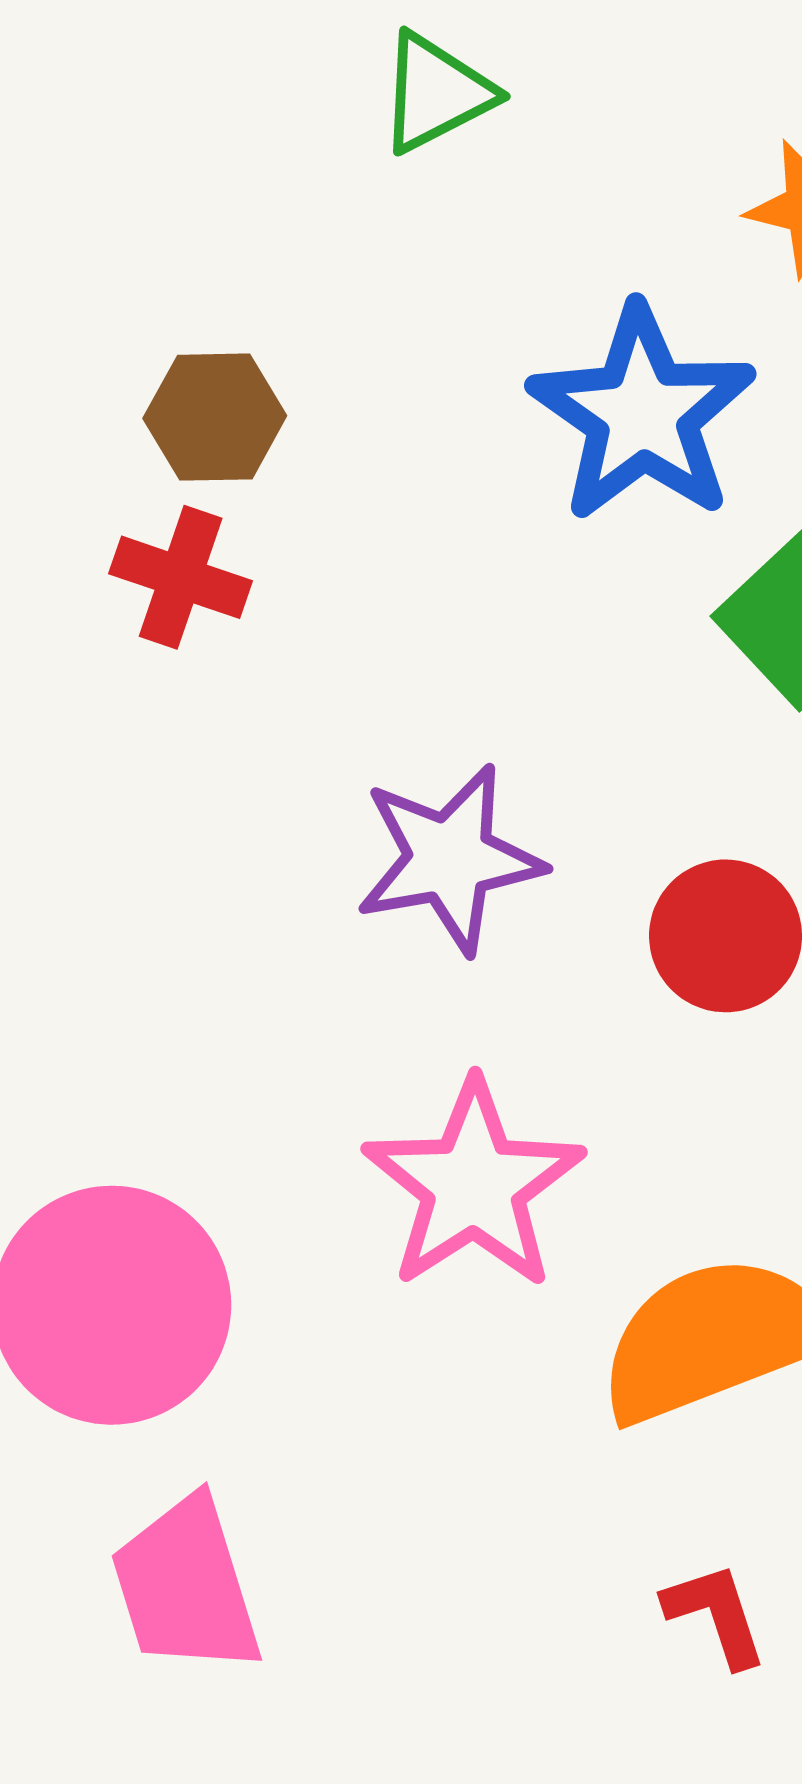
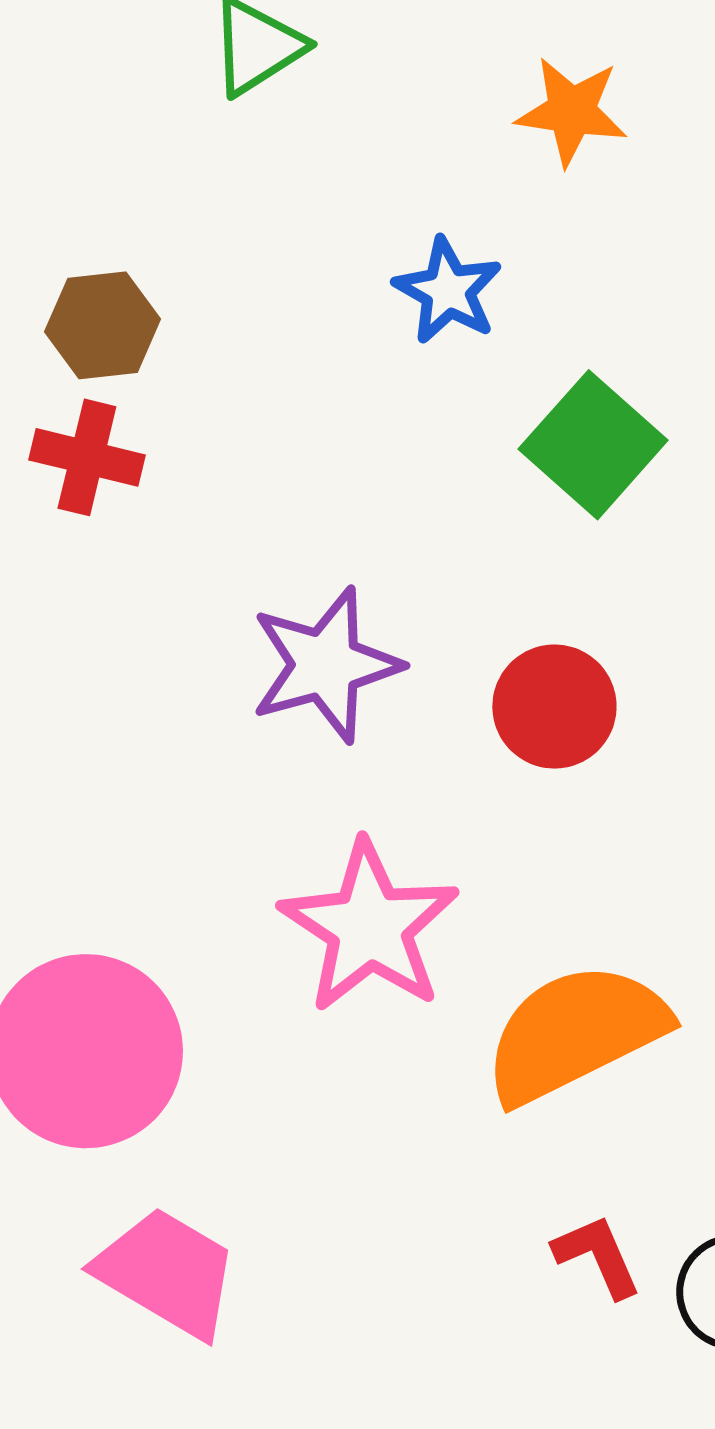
blue star: (642, 414) -> (448, 291), size x0.6
pink trapezoid: (186, 1586) -> (167, 1272), turned 143

